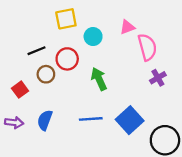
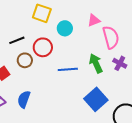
yellow square: (66, 19) -> (42, 13), turned 30
purple cross: (158, 78) -> (120, 63), turned -32
green arrow: (99, 79) -> (96, 63), moved
blue line: (91, 119) -> (68, 69), moved

